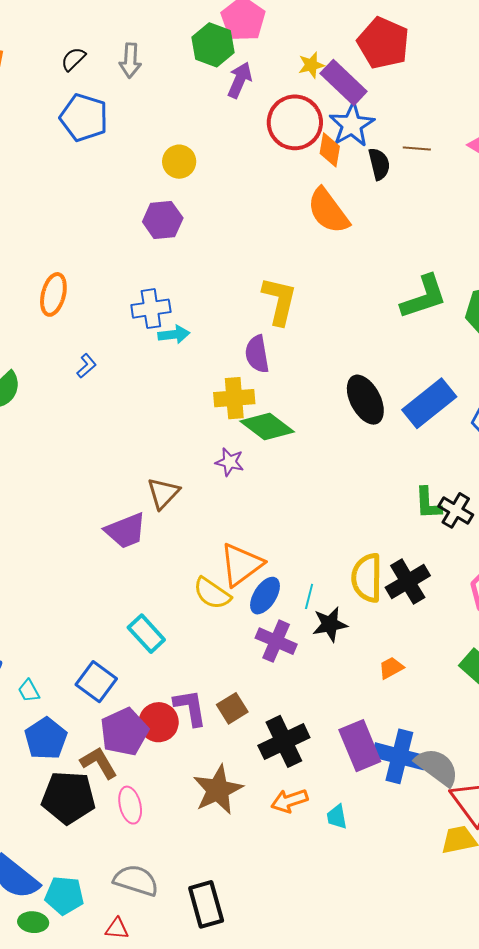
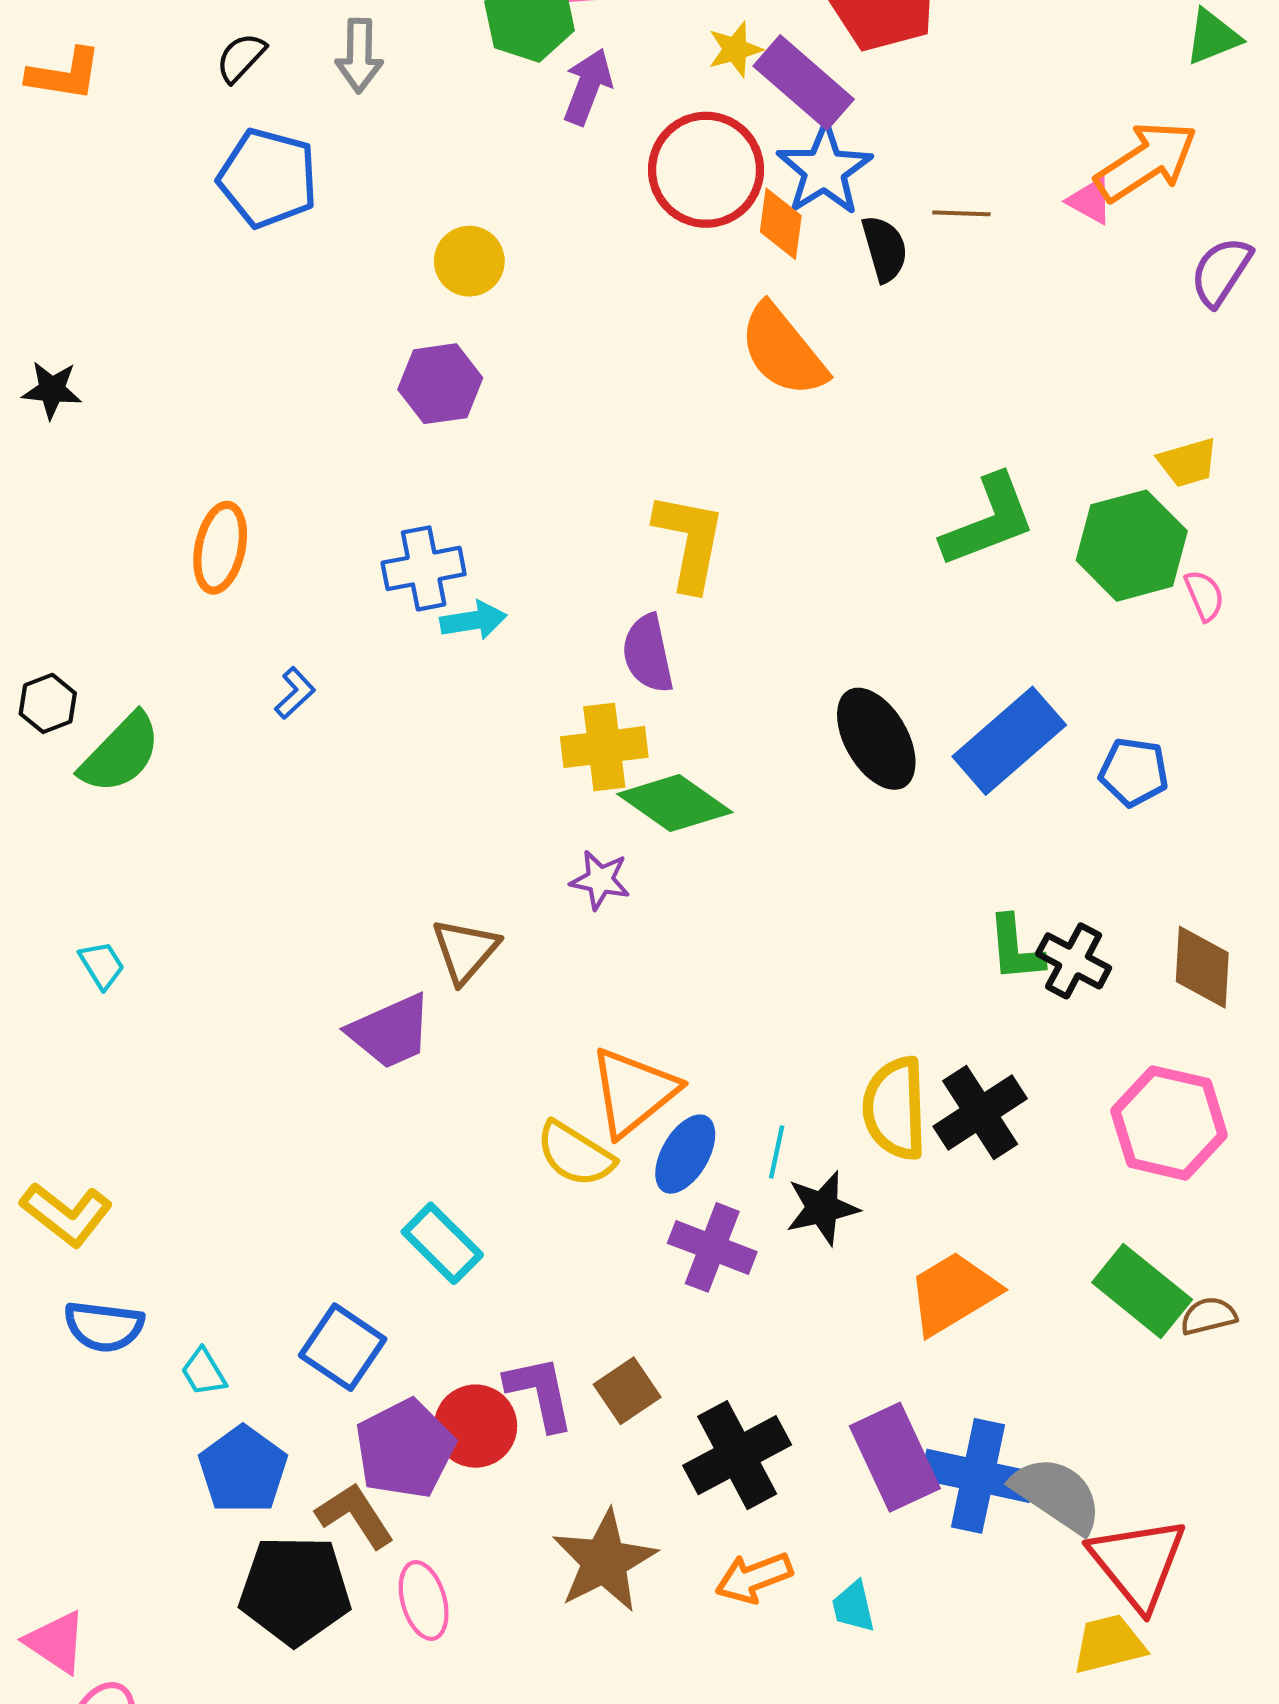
orange trapezoid: (391, 668) -> (953, 1293), size x1.8

